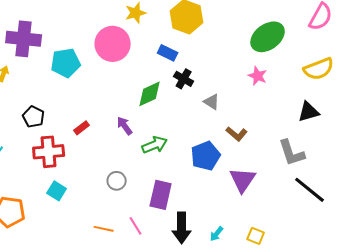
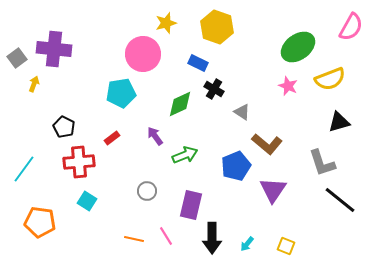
cyan pentagon: (66, 63) -> (121, 93), moved
yellow semicircle: (319, 69) -> (330, 79), moved
brown L-shape: (237, 134) -> (267, 144), size x1.4

